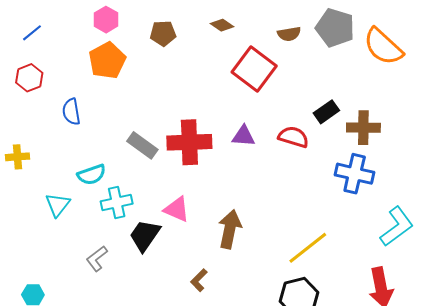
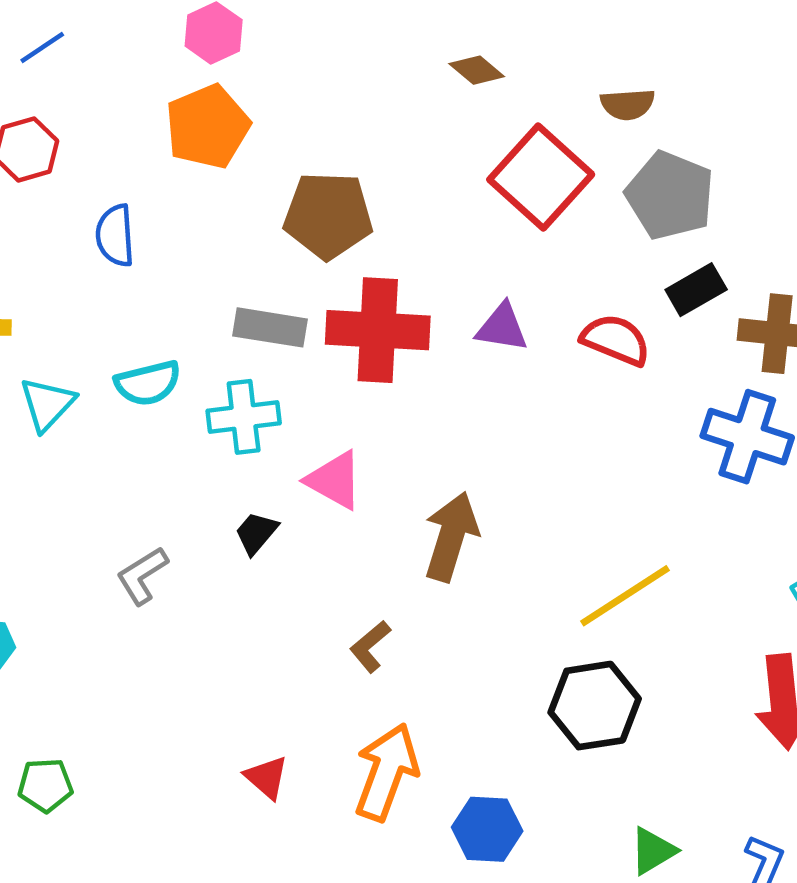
gray pentagon: (335, 28) -> (670, 195), moved
brown pentagon: (163, 33) -> (328, 215), moved, size x1.5
gray rectangle: (142, 145) -> (270, 327), turned -32
cyan cross: (117, 202) -> (244, 417), moved
cyan triangle: (58, 205) -> (47, 404), moved
black trapezoid: (145, 235) -> (256, 533), size x0.6

